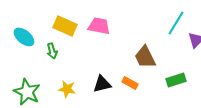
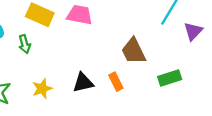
orange rectangle: (130, 83) -> (116, 82), turned 35
yellow star: (67, 89) -> (42, 89), turned -30

